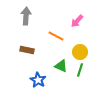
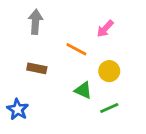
green line: (80, 70) -> (109, 108), moved, turned 48
blue star: (38, 80) -> (18, 109), moved

